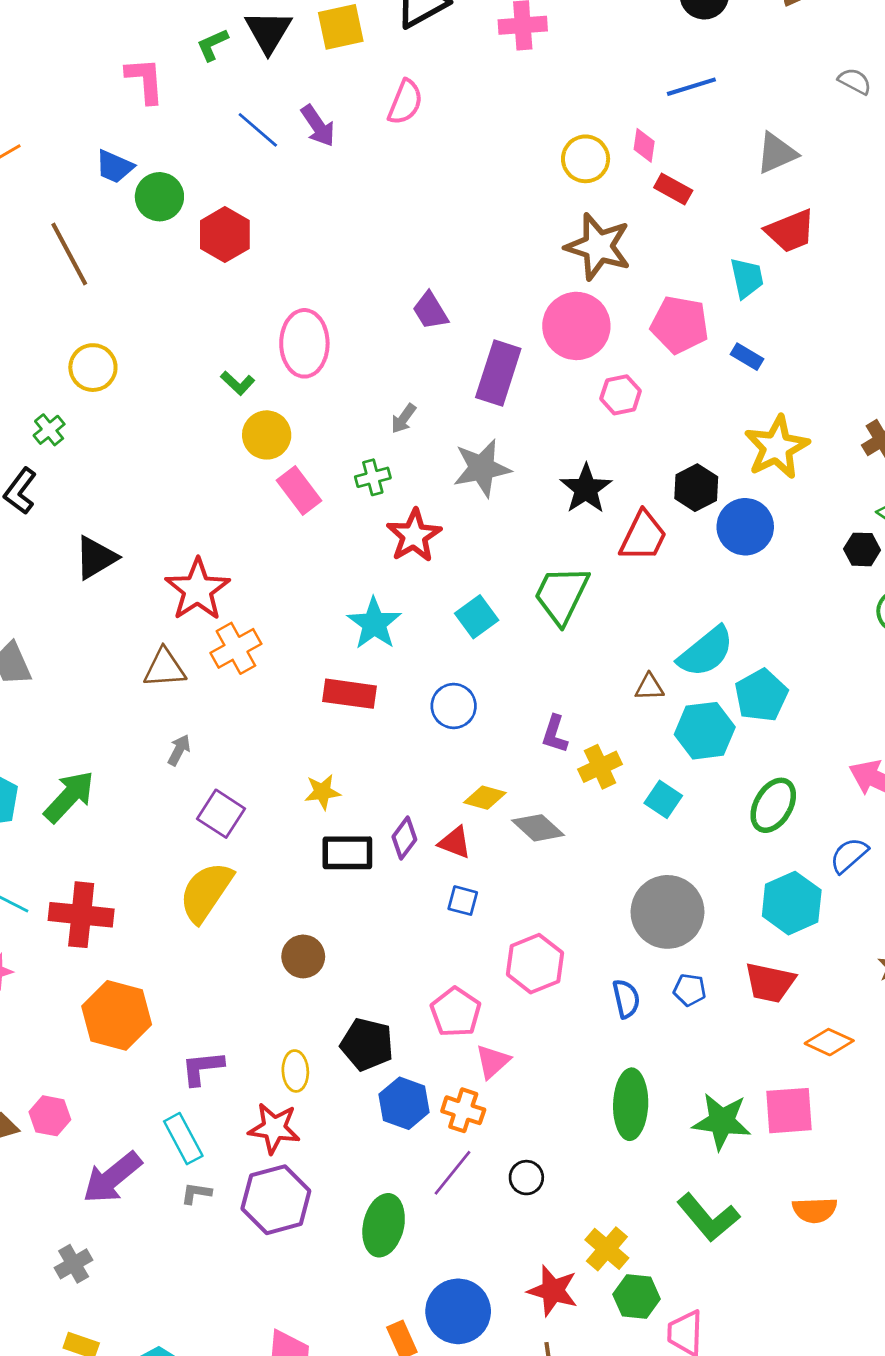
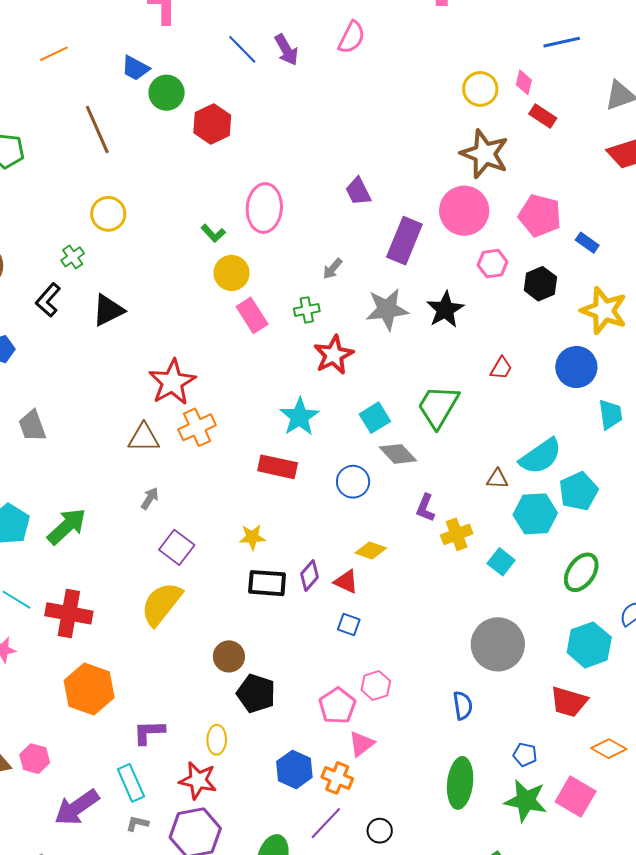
cyan trapezoid: (747, 278) -> (610, 414), moved
yellow star: (777, 447) -> (604, 311), turned -30
black hexagon: (696, 488) -> (540, 284), moved
black star: (586, 489) -> (445, 310), moved
red trapezoid: (643, 536) -> (501, 368), size x0.6
black triangle: (96, 558) -> (108, 310), moved
gray diamond: (538, 828) -> (398, 454), moved
pink hexagon: (535, 964) -> (376, 686), moved, size x0.7
blue pentagon: (690, 990) -> (525, 755), moved
black pentagon: (367, 1044) -> (256, 693), moved
pink square: (789, 1111) -> (576, 797), turned 30

